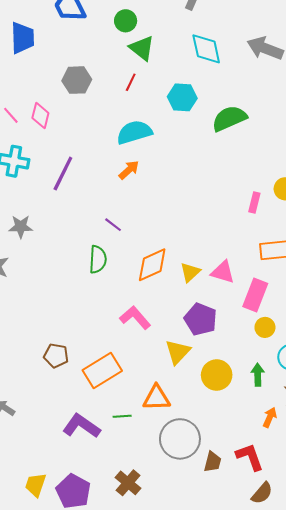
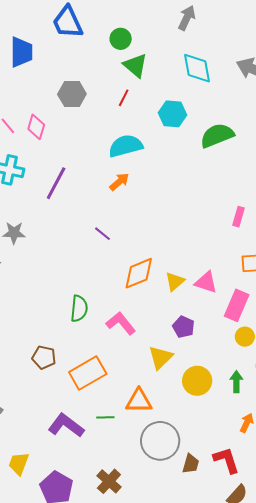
green semicircle: (98, 259) -> (79, 309), moved
purple pentagon: (201, 319) -> (184, 327), size x0.7
yellow trapezoid: (36, 485) -> (19, 464), moved

